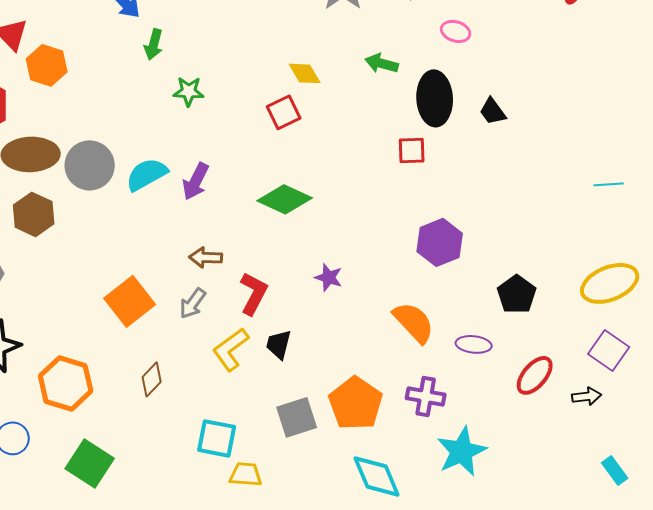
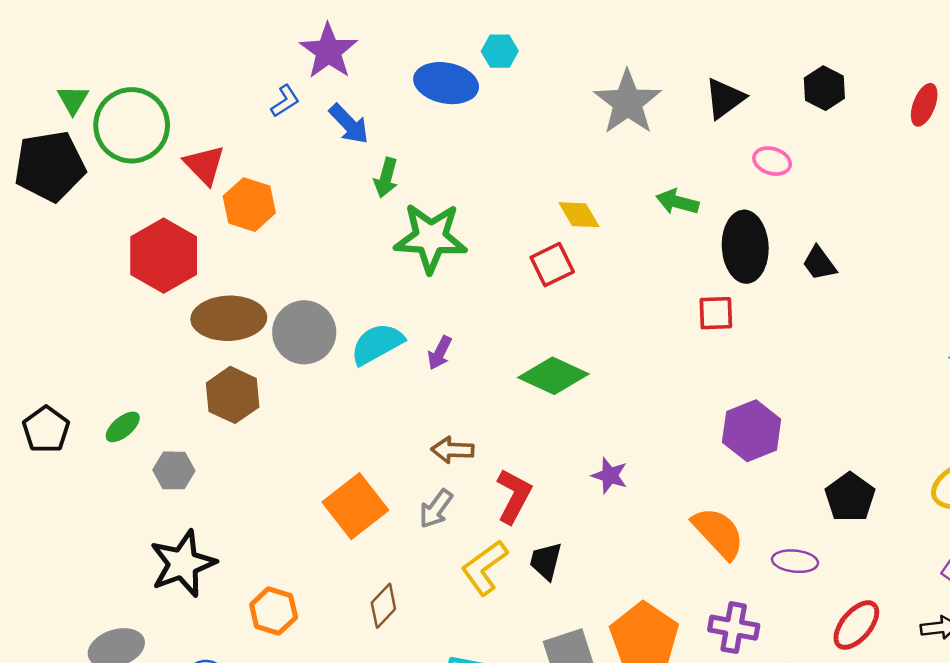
green star: (189, 91) -> (431, 238), size x1.8
purple arrow: (196, 181) -> (440, 353), size x0.7
red ellipse: (535, 375) -> (856, 625), moved
orange hexagon: (66, 383) -> (274, 611), size x0.7

